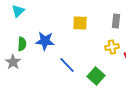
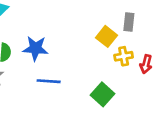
yellow square: (80, 23) -> (107, 36), moved, turned 35
blue line: (67, 65) -> (49, 81), moved, turned -42

